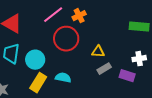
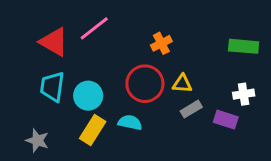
pink line: (53, 15) -> (94, 28), moved
orange cross: (79, 16) -> (161, 43), moved
red circle: (66, 39) -> (145, 84), moved

